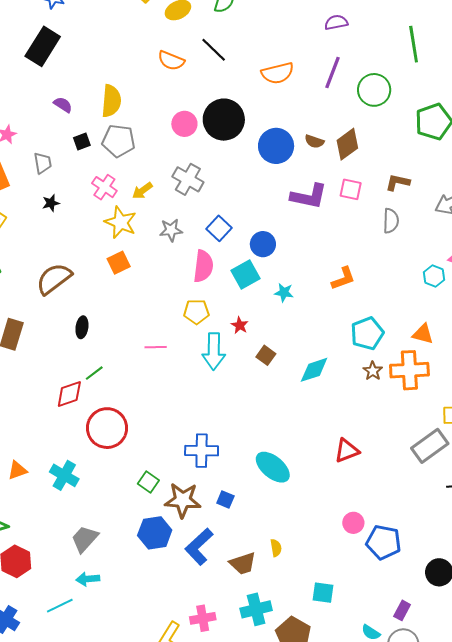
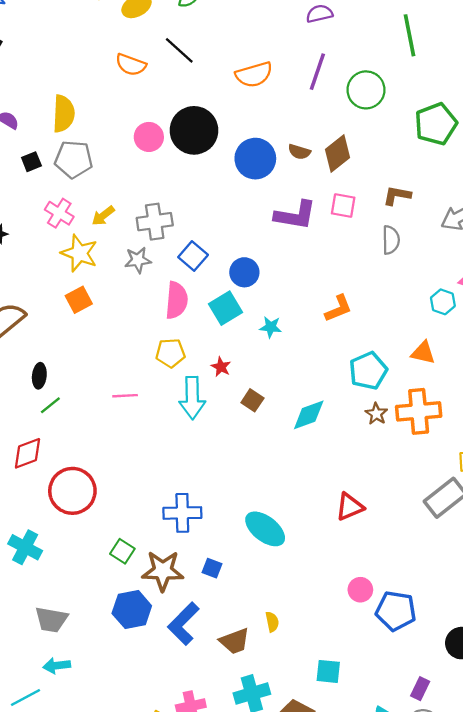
gray cross: (188, 179) -> (155, 222), moved, turned -36
orange triangle: (423, 334) -> (423, 353), moved
green line: (94, 373) -> (50, 405), moved
gray trapezoid: (85, 539) -> (51, 620), turned -120

